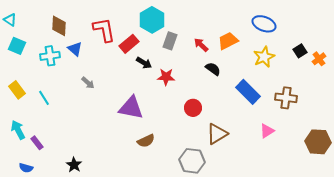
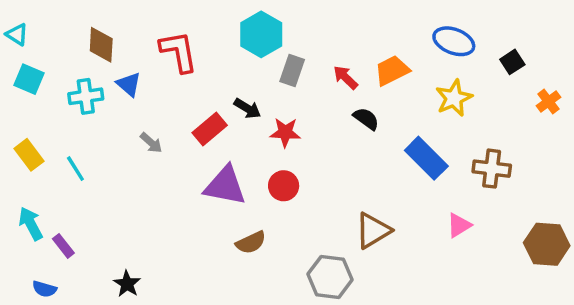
red rectangle: (129, 44) -> (210, 129), moved
black square: (300, 51) -> (512, 62), moved
red circle: (193, 108) -> (284, 186), moved

